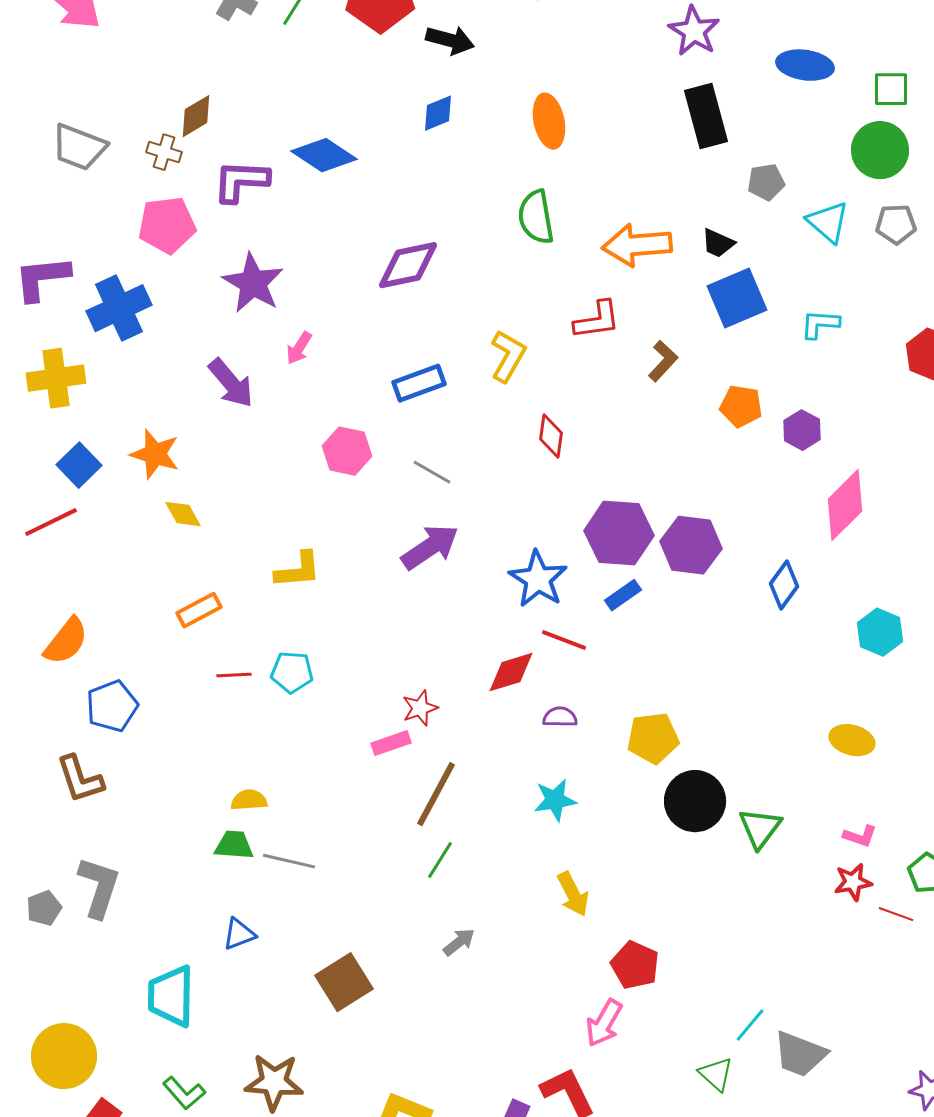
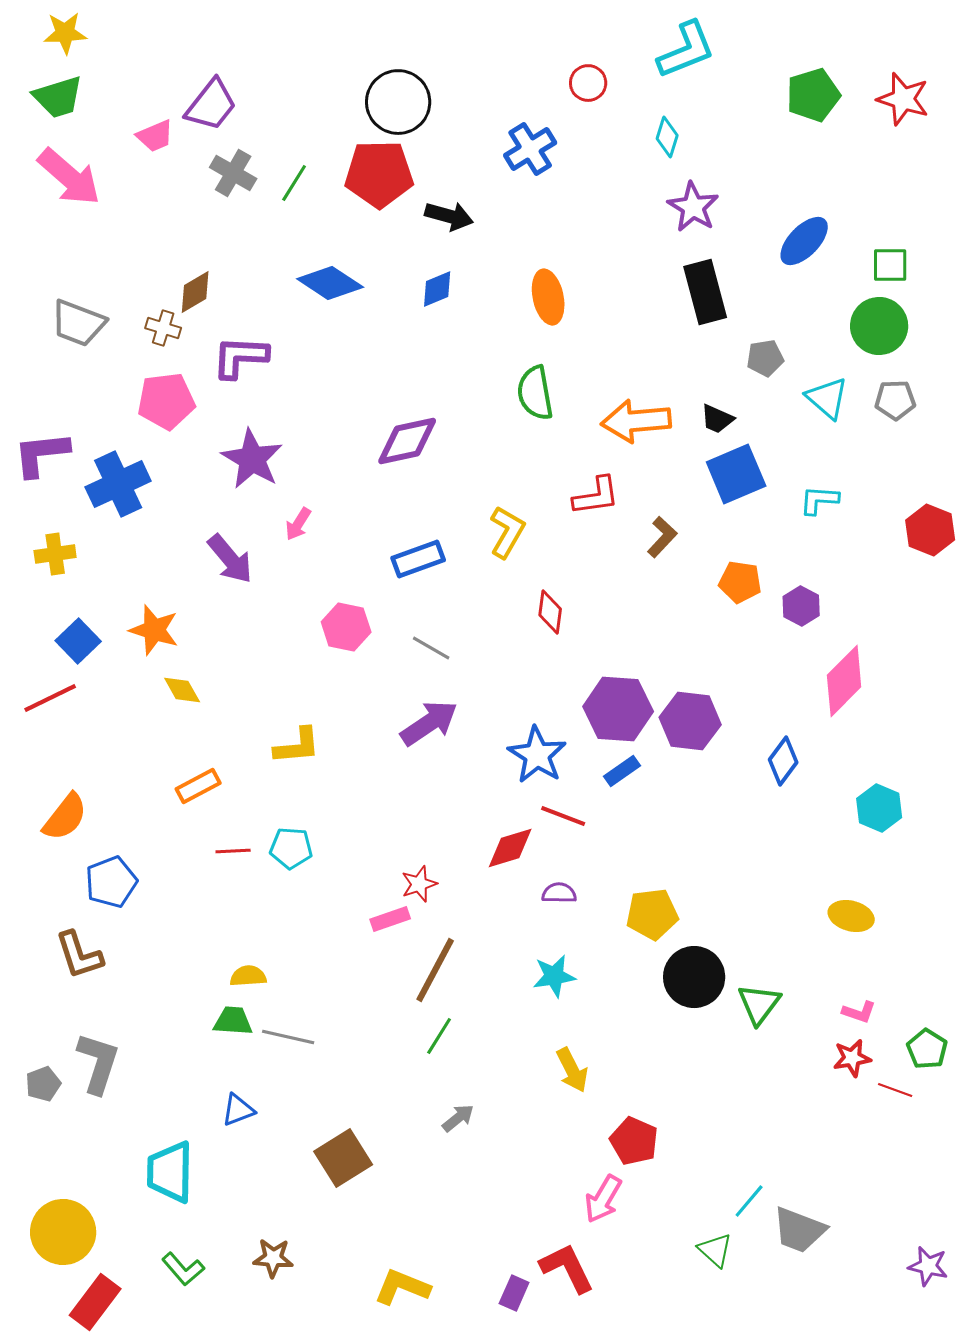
blue ellipse: (805, 65) -> (804, 241), turned -54
blue diamond: (324, 155) -> (330, 283), moved
yellow cross: (56, 378) -> (55, 554), size x0.7
brown star: (274, 1082) -> (273, 1258), size x0.7

